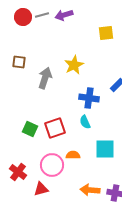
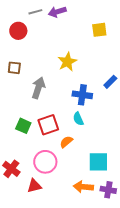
red circle: (23, 17) -> (18, 31), moved
brown square: (19, 62) -> (14, 68), moved
gray arrow: (45, 78) -> (38, 88), moved
cyan square: (105, 149) -> (98, 162), moved
orange semicircle: (73, 155) -> (66, 142), moved, turned -40

